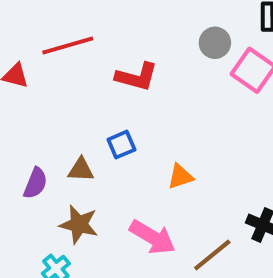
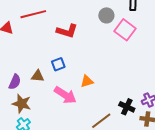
brown star: (79, 224) -> (22, 104), moved
pink arrow: (152, 237) -> (65, 95), moved

